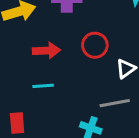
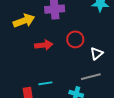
cyan line: (43, 86) -> (45, 83), moved

